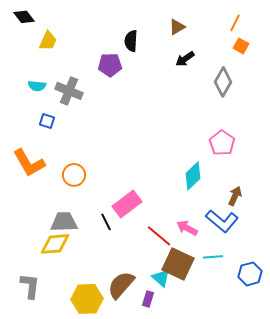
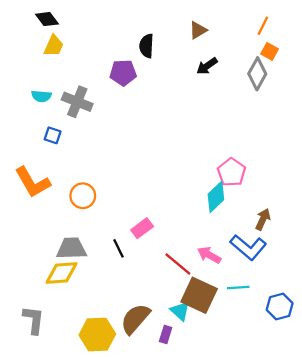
black diamond: (24, 17) -> (47, 19), moved
gray diamond: (223, 82) -> (257, 74), moved
pink pentagon: (222, 143) -> (232, 172), moved
pink rectangle: (127, 204) -> (142, 228), size x0.7

